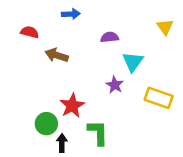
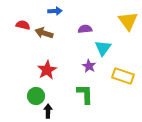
yellow triangle: (165, 27) -> (128, 21), size x1.5
brown arrow: (57, 55) -> (44, 33), moved
red star: (72, 106) -> (47, 70), moved
green L-shape: (98, 133) -> (85, 94), moved

